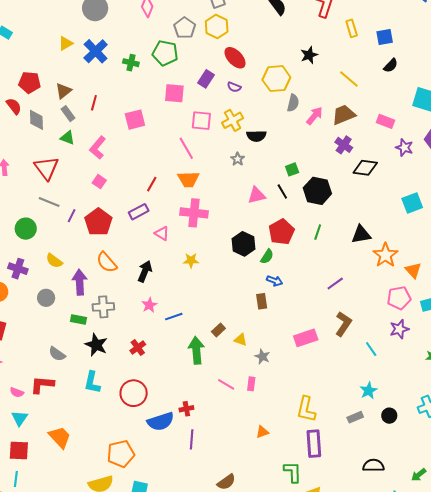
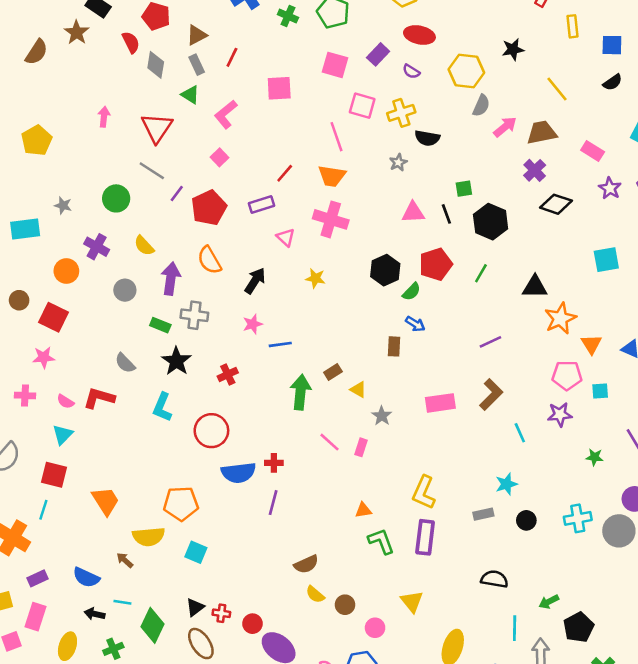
red ellipse: (235, 58) -> (419, 35), turned -45
orange trapezoid: (60, 437) -> (106, 501), moved
green L-shape: (293, 472) -> (381, 541), moved, turned -30

